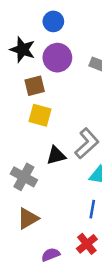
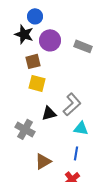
blue circle: (53, 21) -> (35, 16), moved
brown triangle: (28, 218) -> (43, 161), moved

